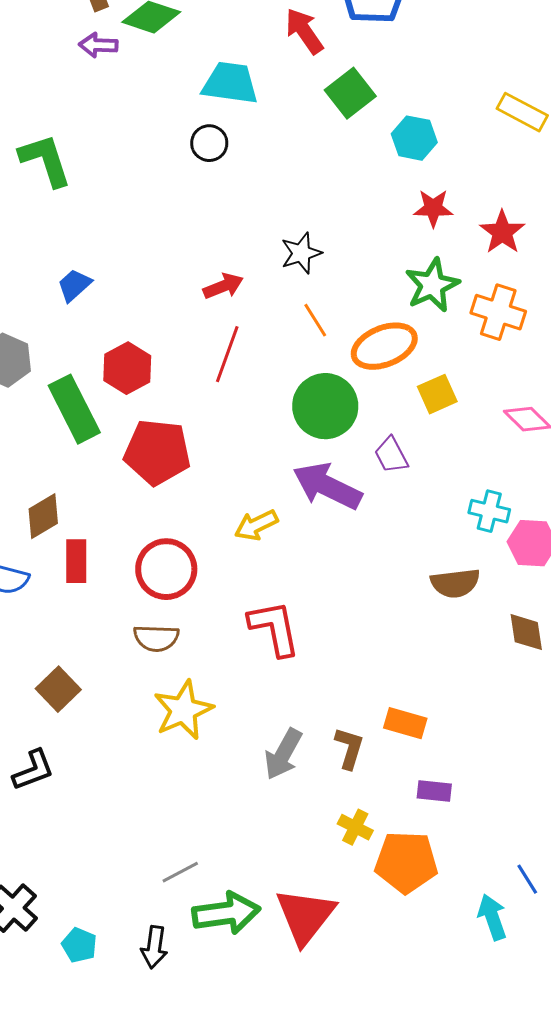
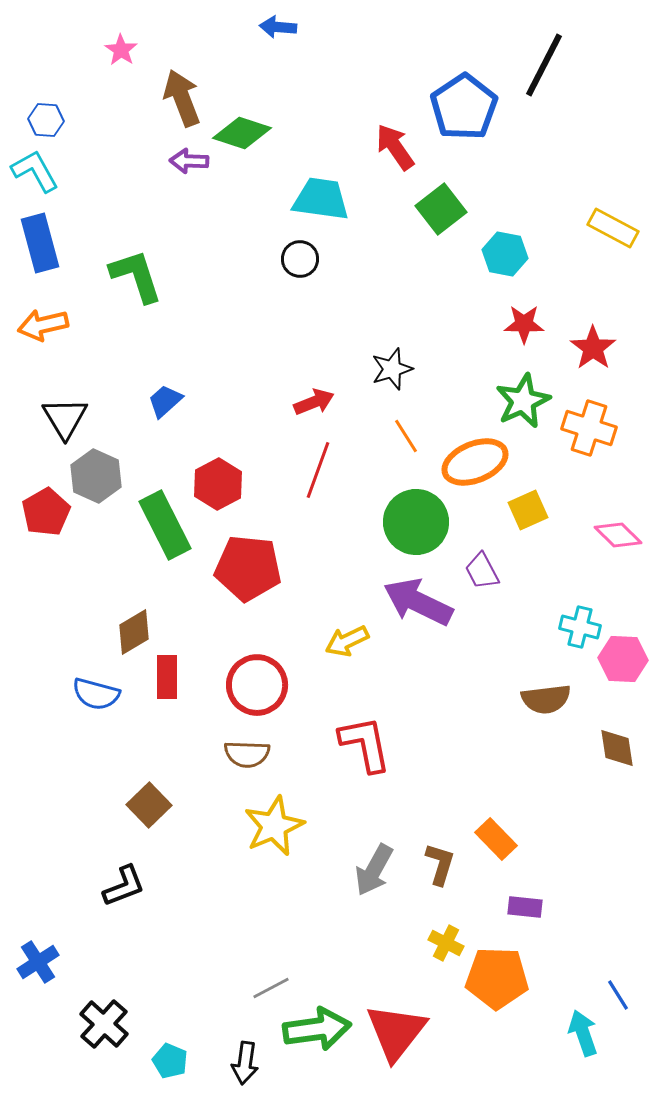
orange rectangle: (405, 723) -> (496, 839), turned 30

